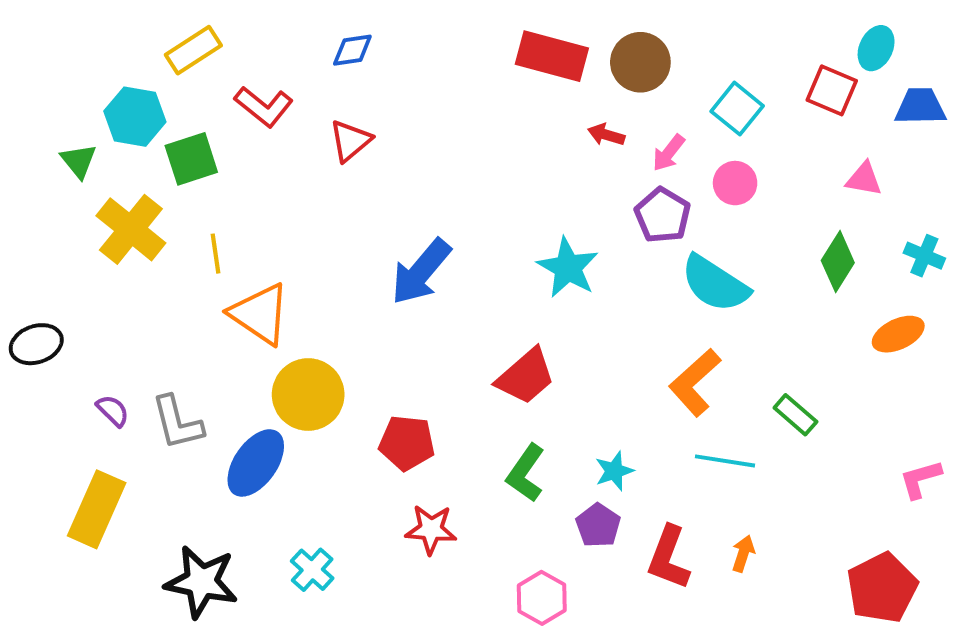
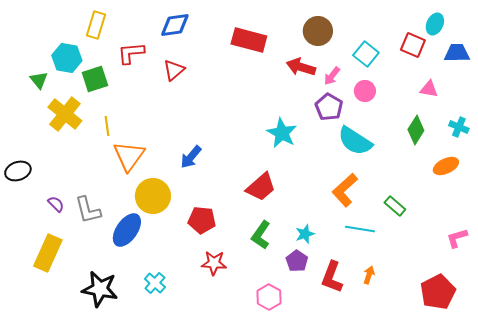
yellow rectangle: (193, 50) -> (96, 25), turned -40
blue diamond: (352, 50) -> (175, 25), size x1.4
red rectangle: (552, 56) -> (249, 40), moved
red L-shape: (264, 107) -> (131, 53), turned 136
red arrow: (606, 135) -> (301, 67), size x1.6
blue arrow: (421, 272) -> (191, 157), moved, size x0.7
orange triangle: (260, 314) -> (129, 156), turned 32

